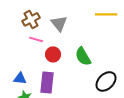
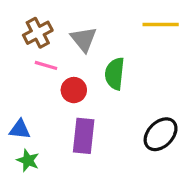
green semicircle: (83, 56) -> (115, 74), moved, turned 36
purple rectangle: (47, 82) -> (84, 136), moved

